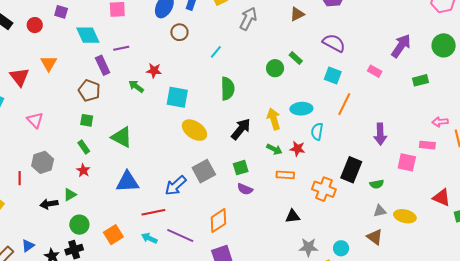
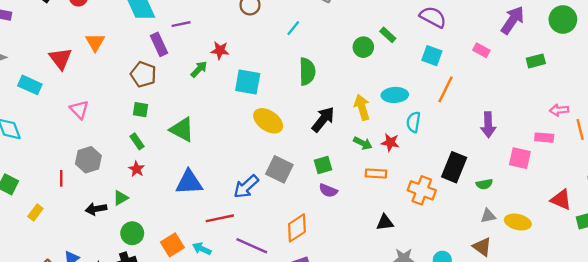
green arrow: (136, 86) -> (199, 69), turned 98
gray square: (204, 171) -> (279, 169), turned -35
cyan arrow: (149, 238) -> (202, 249), moved

